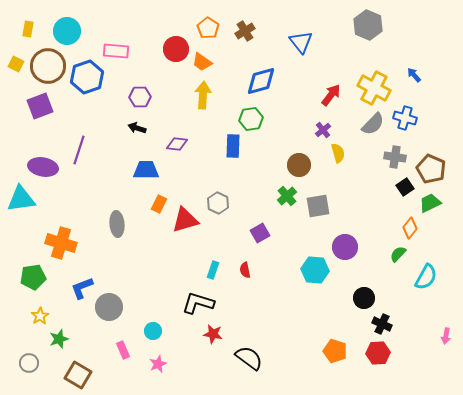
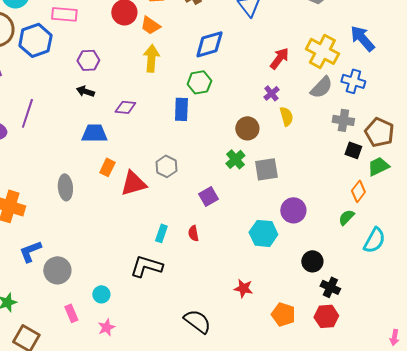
blue arrow: (414, 75) -> (362, 38), size x1.8
black square: (405, 187) -> (353, 150), turned -36
red star: (213, 334) -> (243, 288), moved
pink arrow: (446, 336) -> (394, 337), moved

